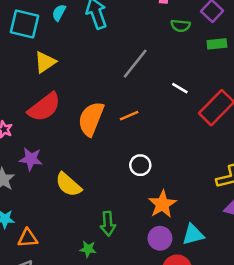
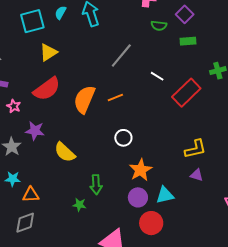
cyan square: (24, 24) -> (32, 21), turned -30

